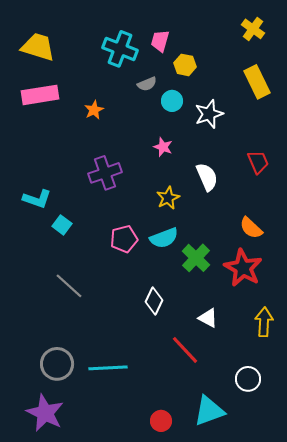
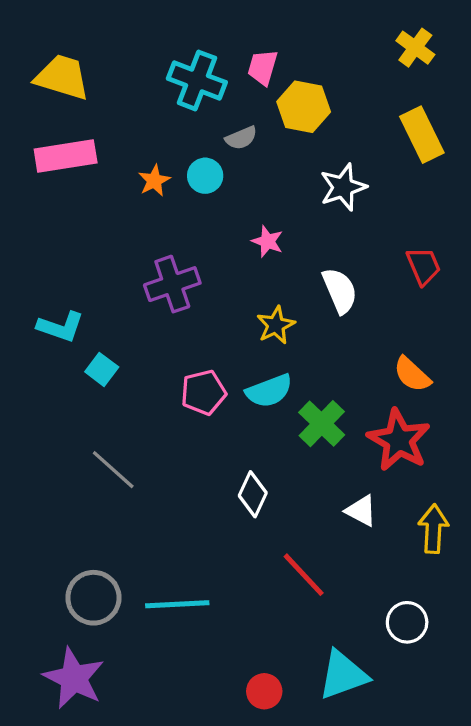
yellow hexagon: (185, 65) -> (304, 107), size x1.4
cyan circle: (172, 101) -> (205, 176), moved
white triangle: (208, 318) -> (361, 511), moved

